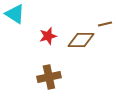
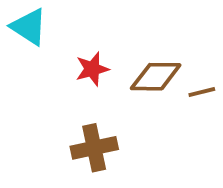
brown line: (105, 24) -> (202, 92), moved

